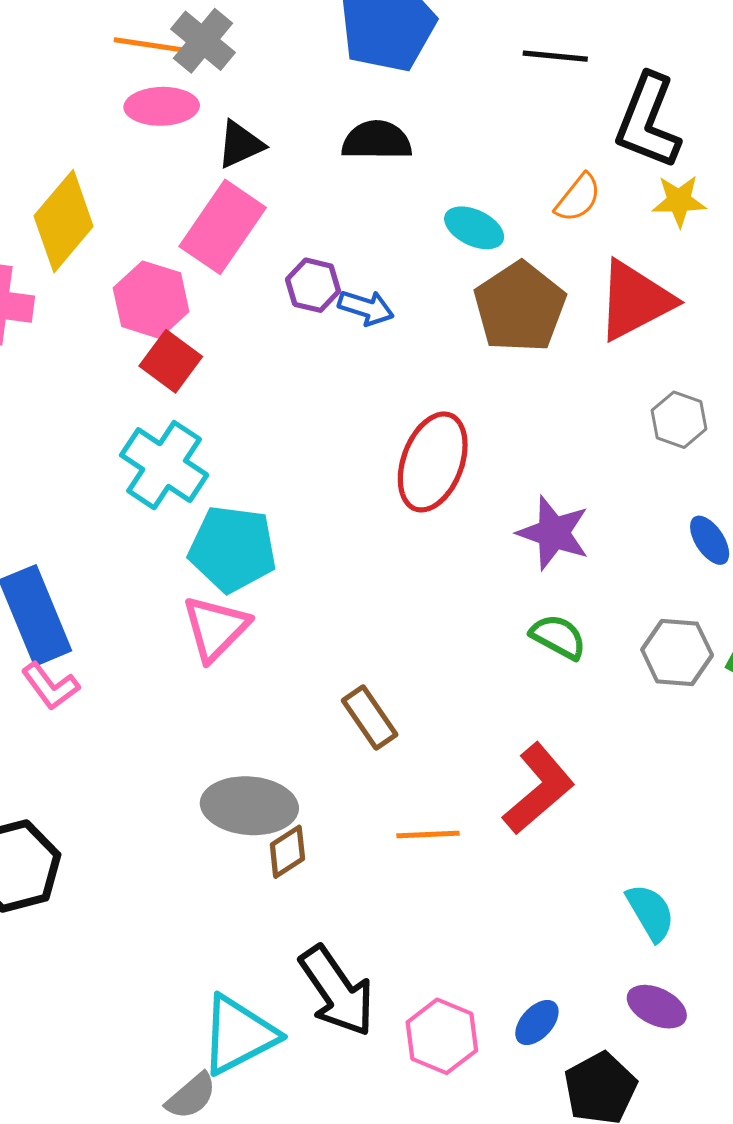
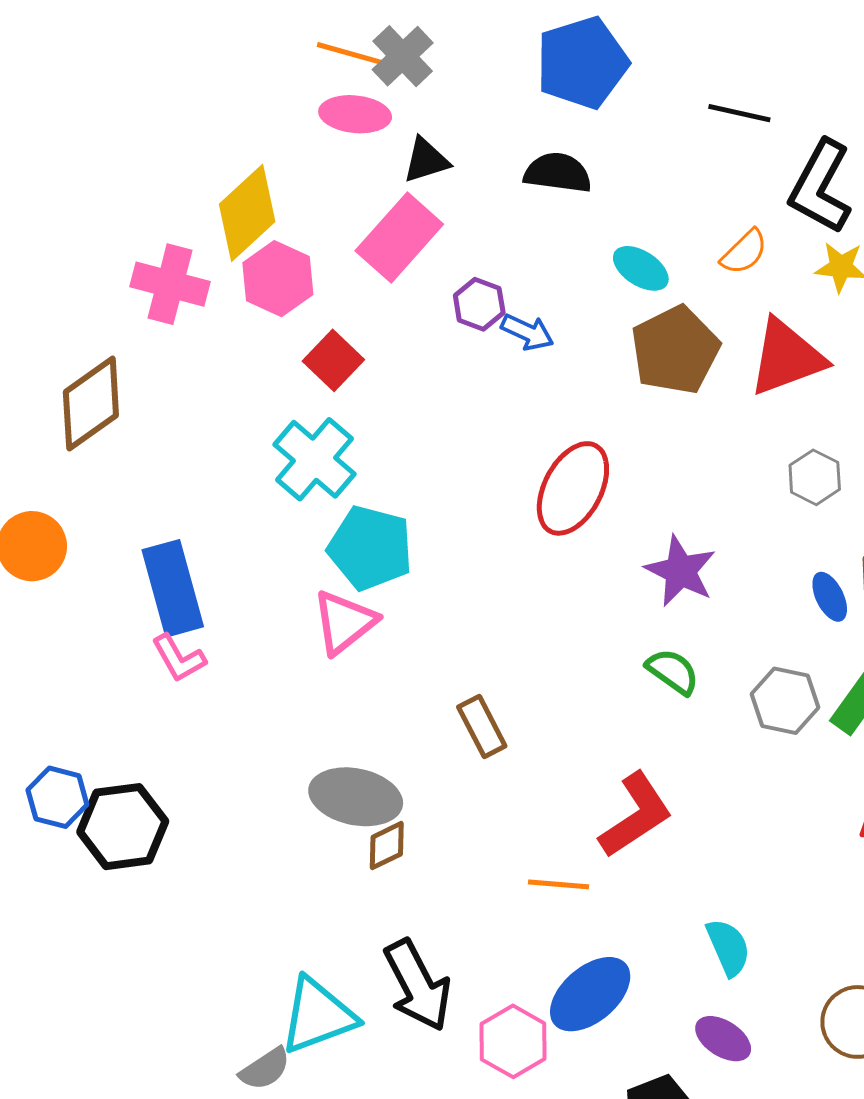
pink hexagon: (151, 300) -> (278, 279), moved
orange line: (428, 834) -> (559, 884), moved
blue ellipse: (537, 1023) -> (590, 994), moved, size x1.8

